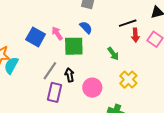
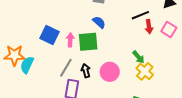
pink arrow: (57, 33) -> (70, 40), moved, turned 40
green arrow: (113, 54) -> (138, 57), moved
pink circle: (92, 88) -> (110, 72), moved

